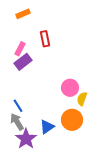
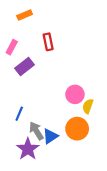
pink rectangle: (20, 49) -> (12, 47), moved
blue line: (18, 106) -> (19, 114), turned 56
gray arrow: (17, 122) -> (36, 131), moved

